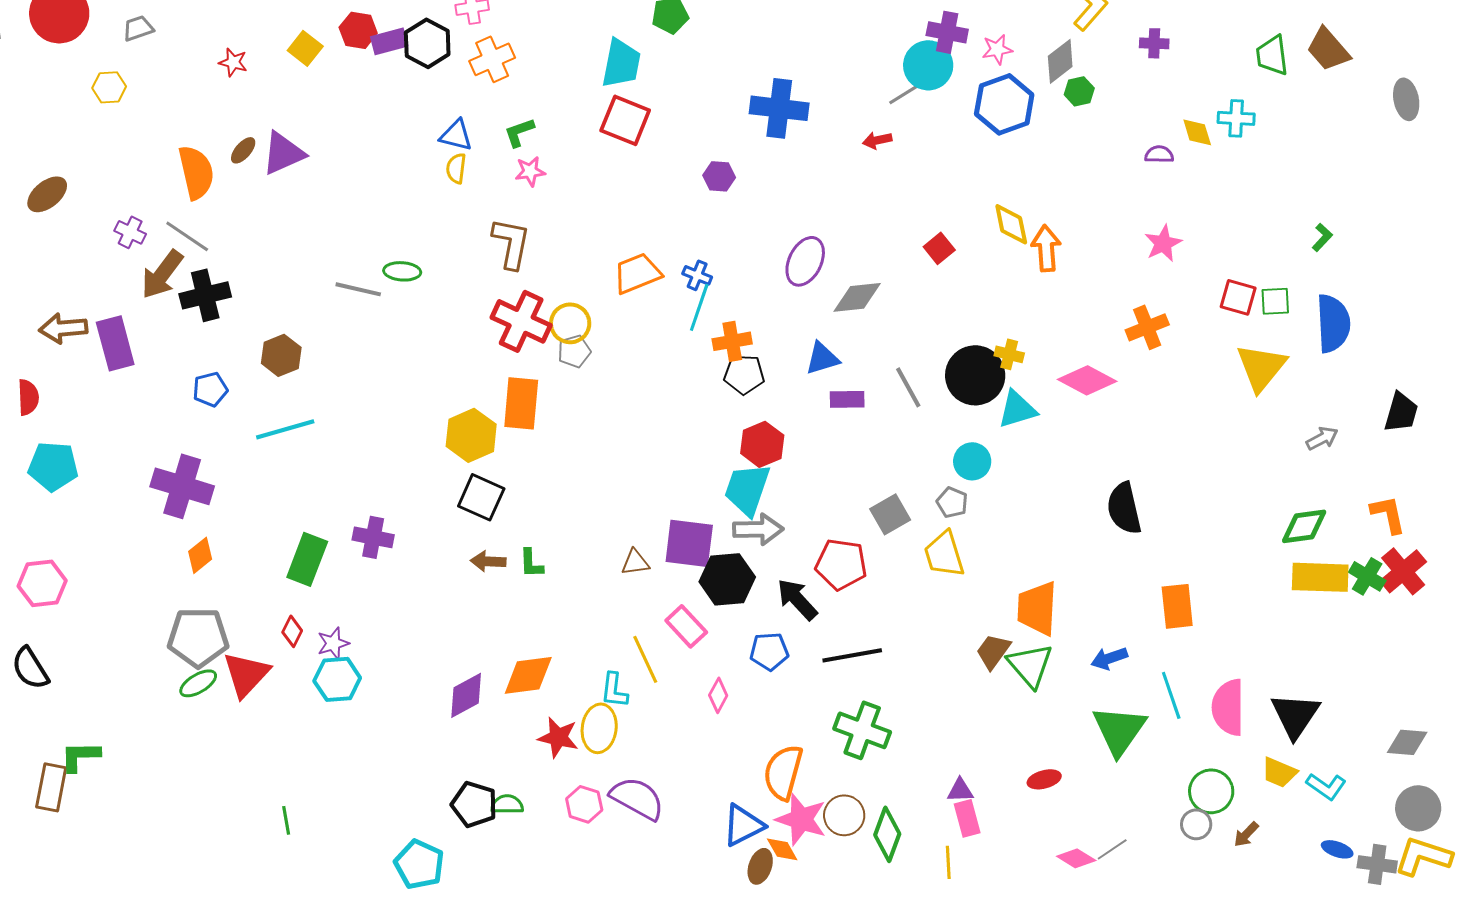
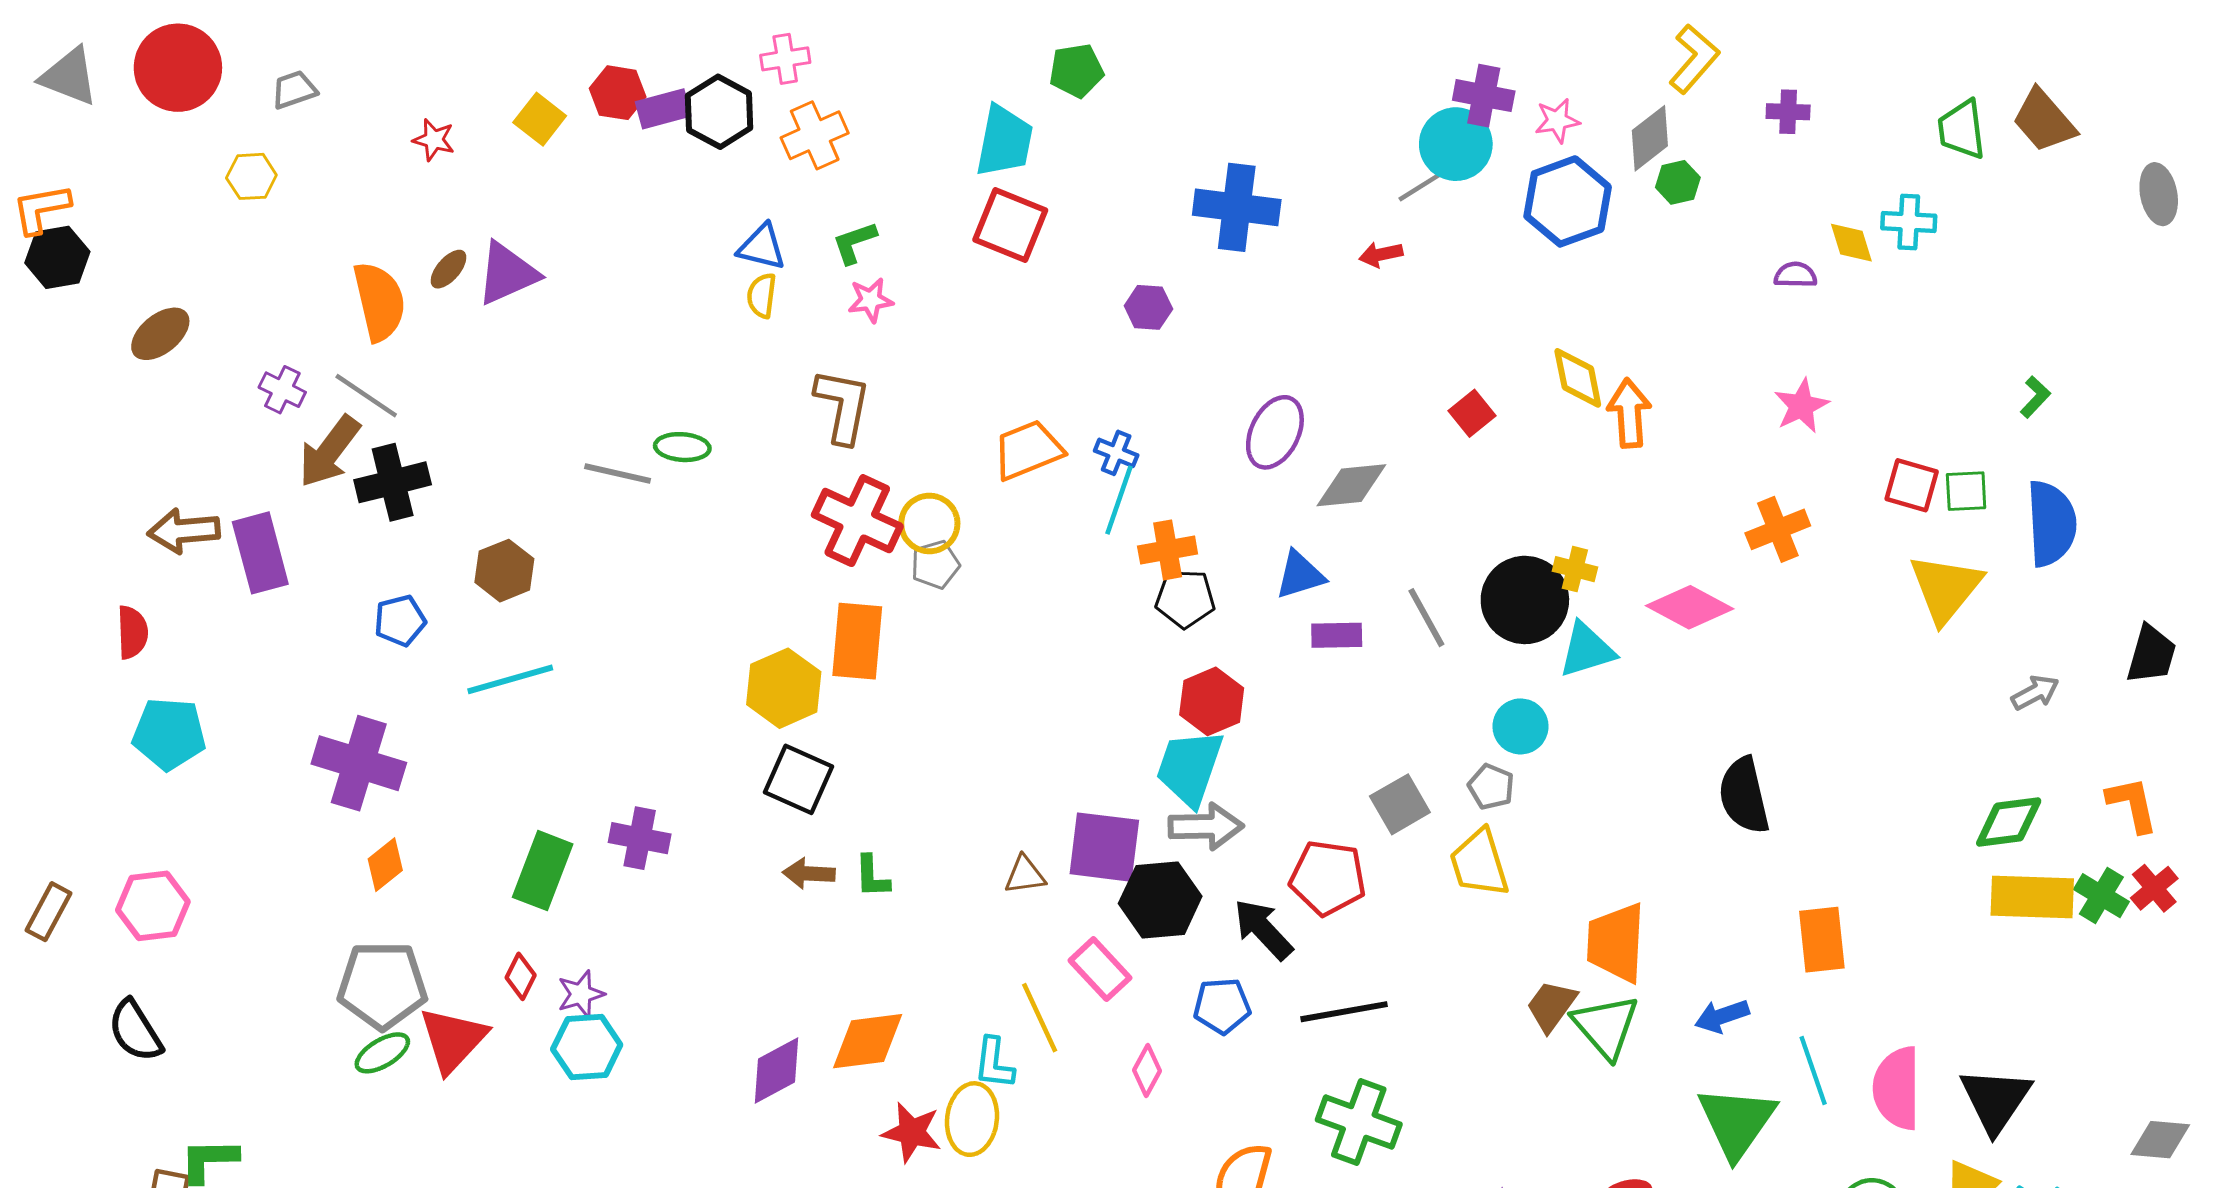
red cross: (1403, 571) -> (2154, 888), size x0.7

